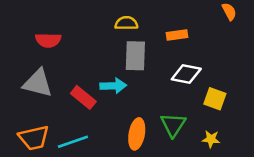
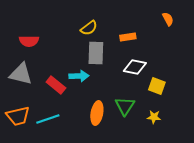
yellow semicircle: (126, 23) -> (89, 28), turned 144

